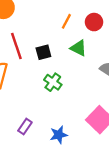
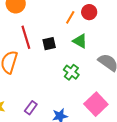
red circle: (94, 22) -> (89, 12), moved
green cross: (53, 82) -> (71, 72), moved

